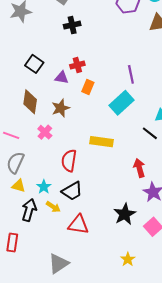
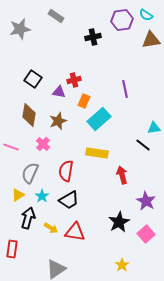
black cross: (72, 25) -> (93, 37), moved
cyan rectangle: (121, 103) -> (99, 119), moved
gray semicircle: (15, 163) -> (30, 173), moved
red arrow: (139, 168) -> (122, 175), moved
yellow triangle: (19, 186) -> (18, 195), turned -48
yellow arrow: (53, 207) -> (51, 228), moved

